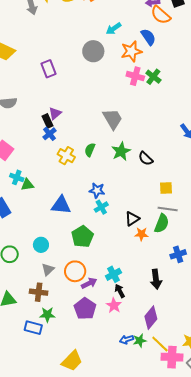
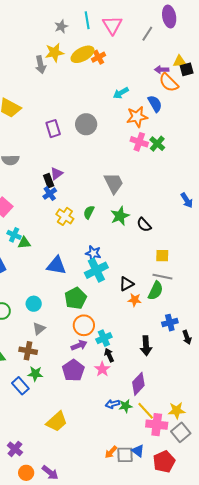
gray circle: (93, 51) -> (86, 124), moved
cyan cross: (101, 207) -> (96, 270), size x1.6
orange circle: (75, 271) -> (84, 325), moved
blue rectangle: (33, 328) -> (20, 386), turned 30

